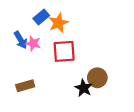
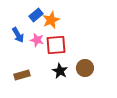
pink star: (33, 43) -> (37, 40), moved
black star: (84, 88) -> (60, 71), moved

